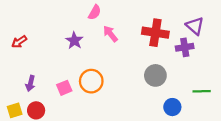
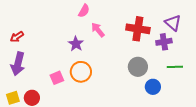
purple star: (74, 41) -> (76, 44), moved
purple arrow: (30, 83) -> (18, 64), moved, size x1.6
green line: (202, 91) -> (175, 67), moved
blue circle: (172, 107) -> (153, 87), moved

